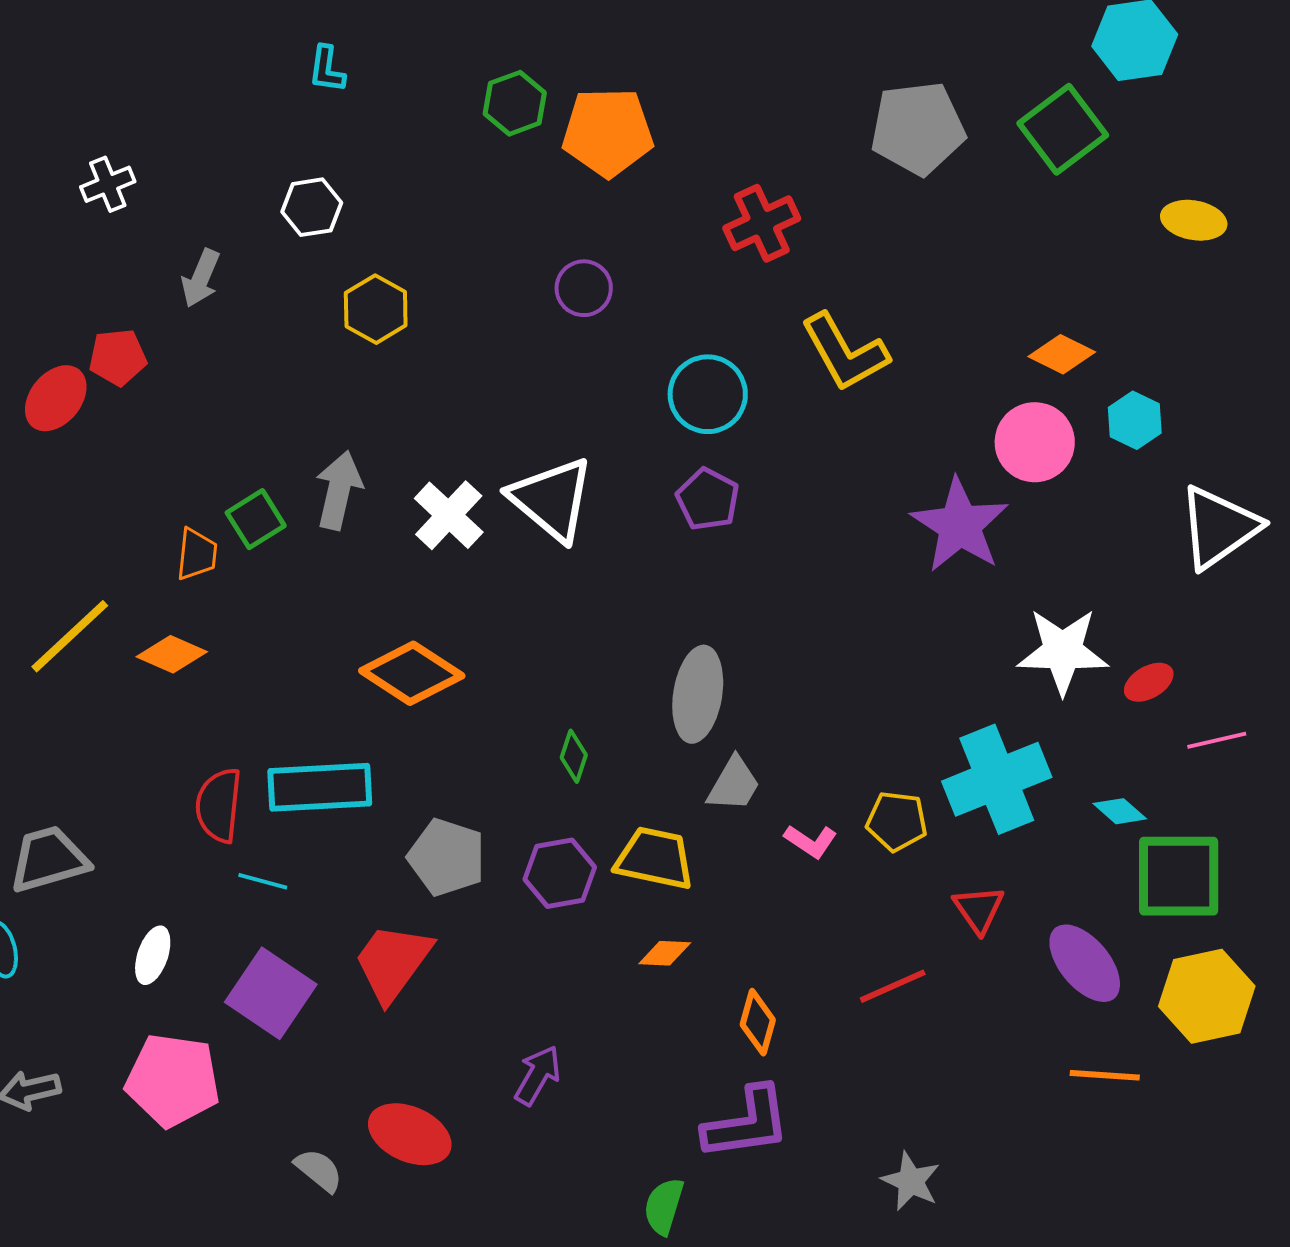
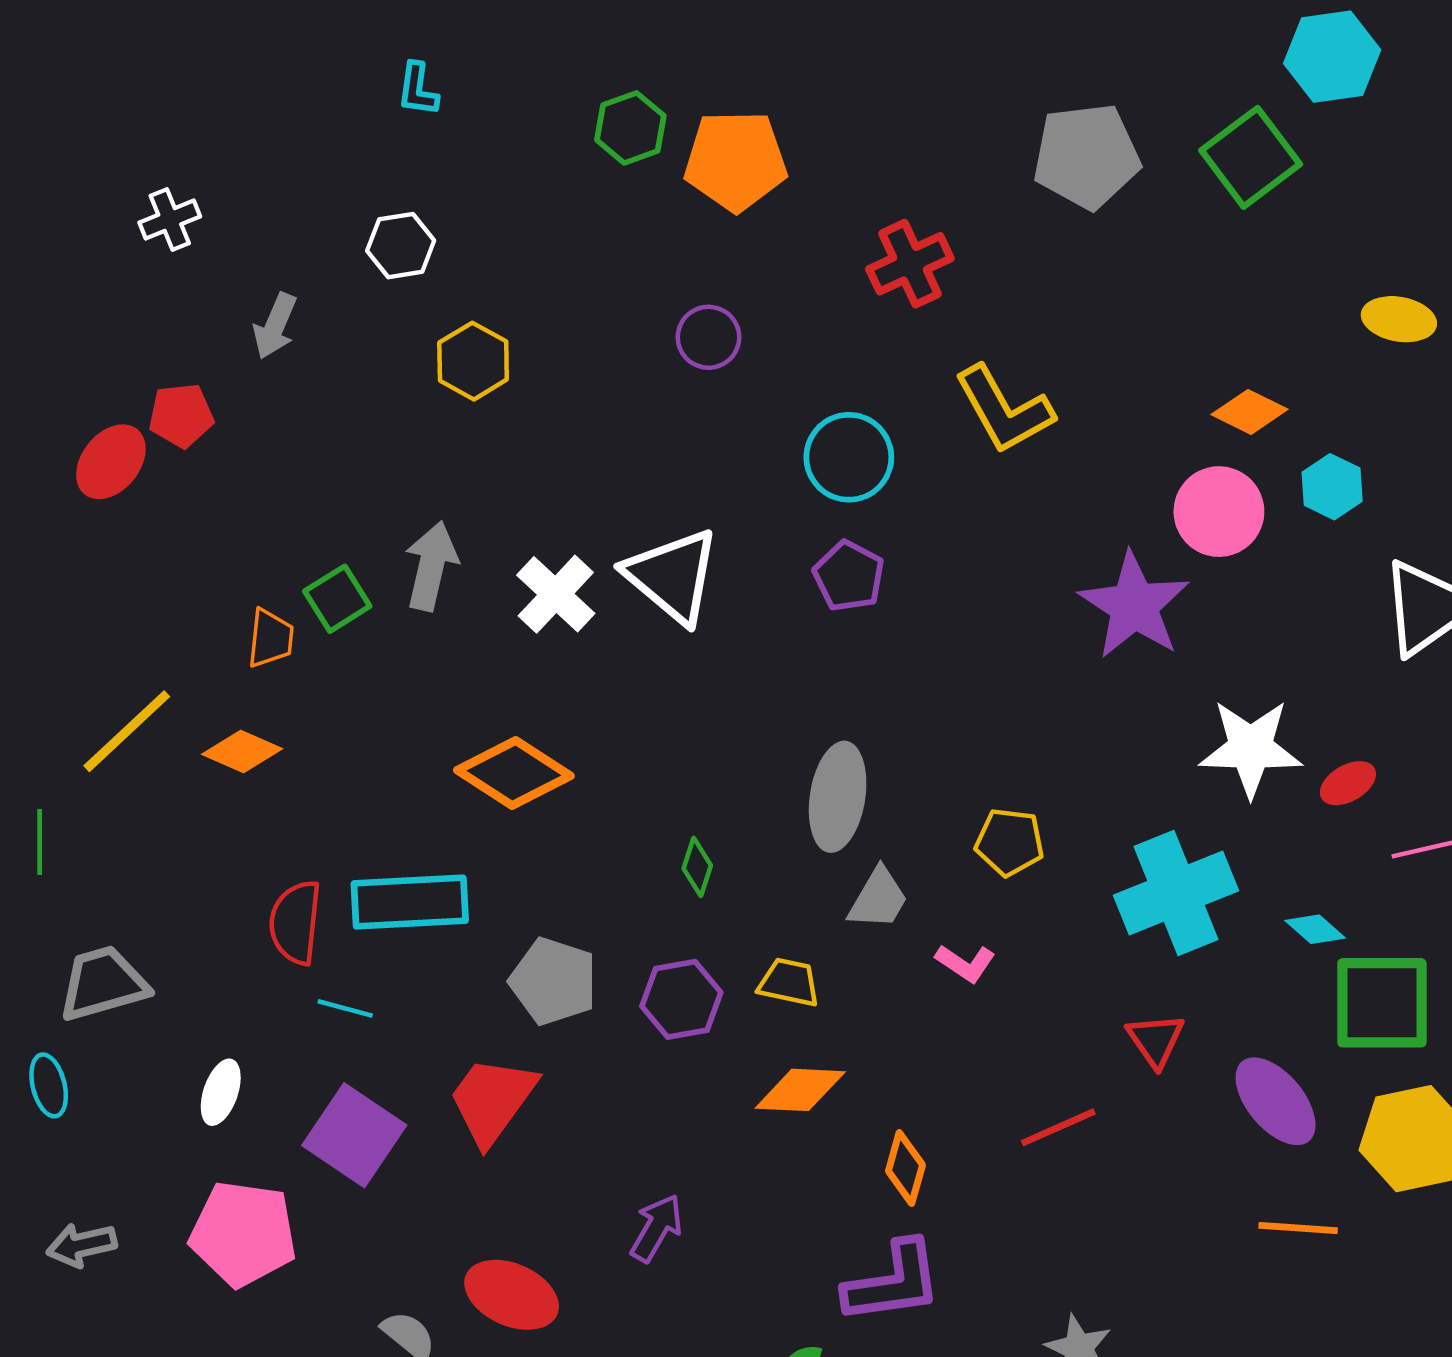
yellow ellipse: (1194, 220) -> (1399, 319), moved
yellow pentagon: (897, 821) -> (1010, 842), moved
yellow trapezoid: (655, 858) -> (789, 982), size x0.7
orange diamond: (665, 953) -> (800, 1090), size x1.5

